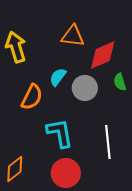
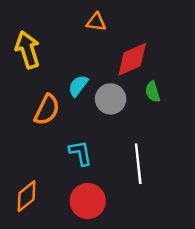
orange triangle: (73, 36) -> (96, 22), moved, size x0.7
cyan L-shape: (60, 133) -> (81, 153), size x0.7

